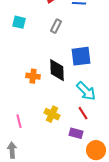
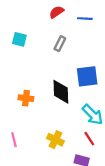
orange cross: (33, 76) -> (26, 98), moved
pink line: (19, 121) -> (14, 140), moved

